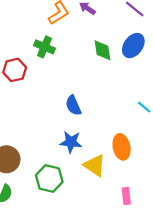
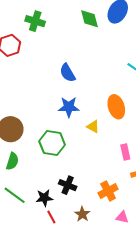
yellow triangle: (95, 165) -> (93, 127), size x0.6

